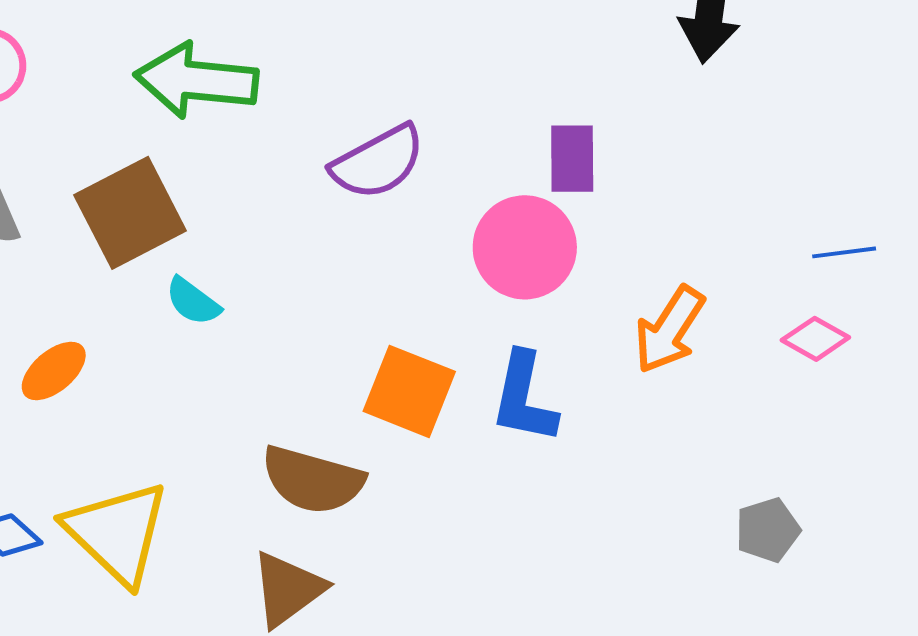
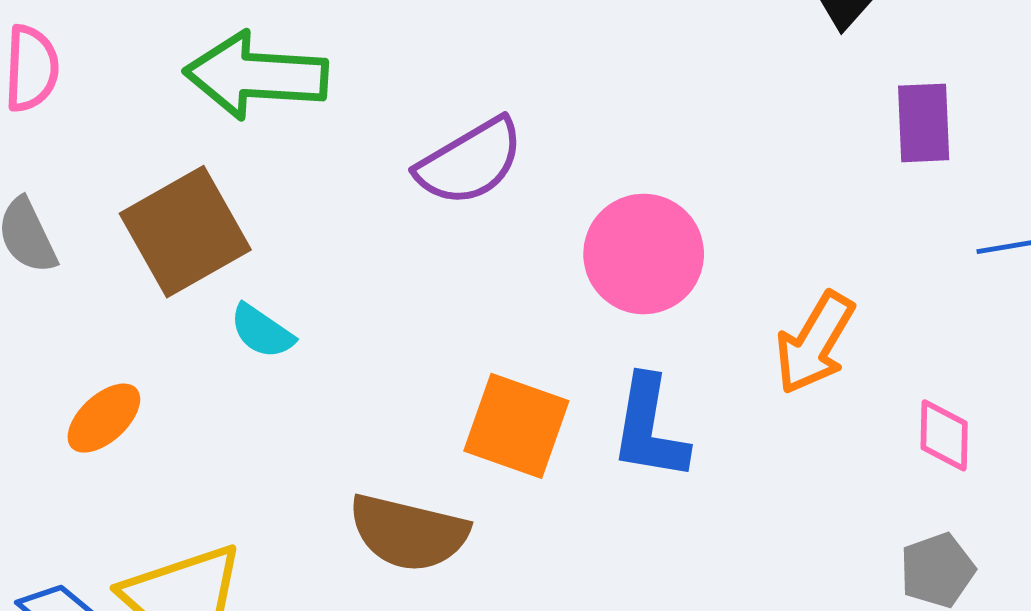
purple rectangle: (572, 159) -> (924, 123), moved
pink diamond: (815, 339) -> (944, 435), moved, turned 64

